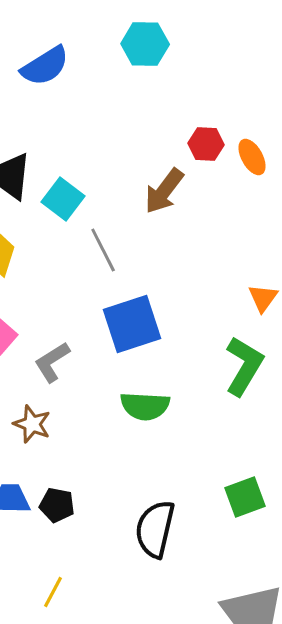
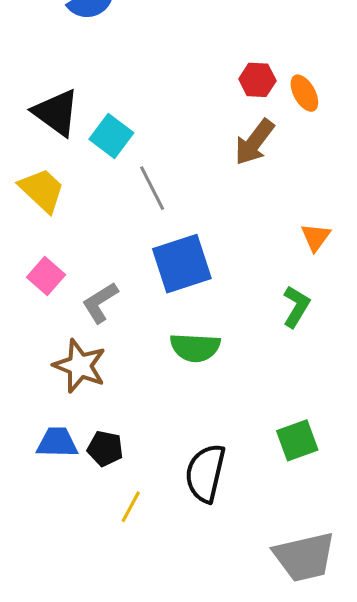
brown arrow: (164, 191) -> (254, 142), moved
green L-shape: (244, 366) -> (296, 307), size x0.7
brown star: (32, 424) -> (80, 366), size x1.4
yellow line: (53, 592) -> (131, 507), moved

